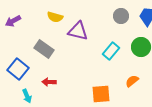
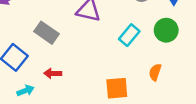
orange semicircle: (132, 81) -> (155, 72), turned -32
cyan arrow: (27, 96) -> (26, 91), turned -88

